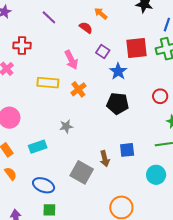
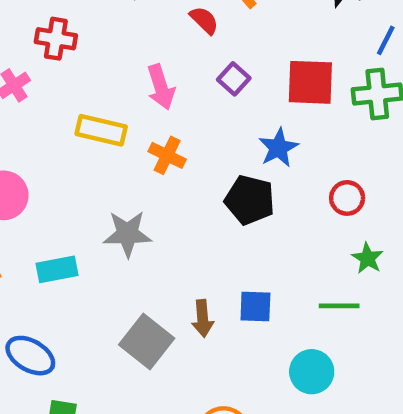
blue star: (118, 71) -> (278, 148), moved
orange cross: (78, 89) -> (167, 155), turned -35
gray star: (66, 126) -> (127, 234), size x1.5
blue ellipse: (44, 185) -> (30, 356), moved

